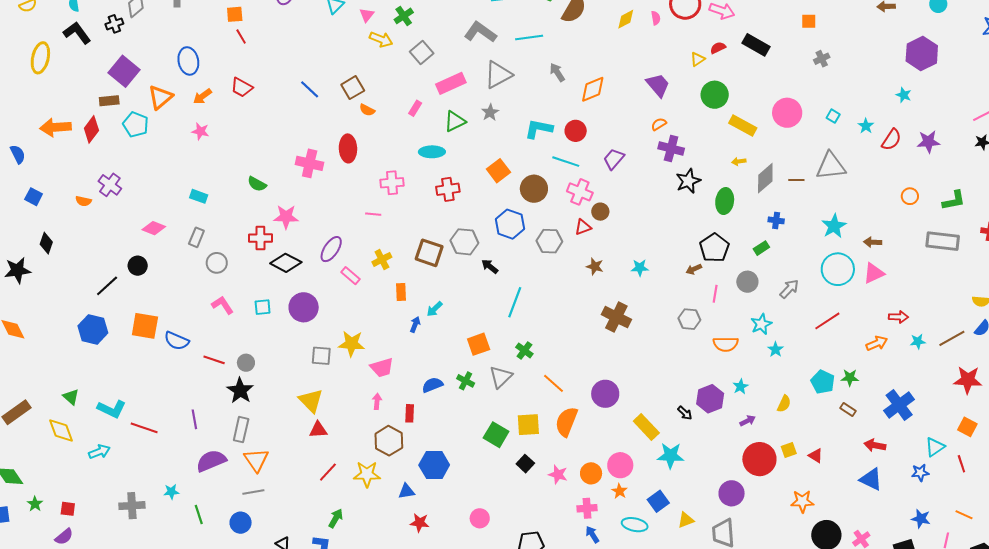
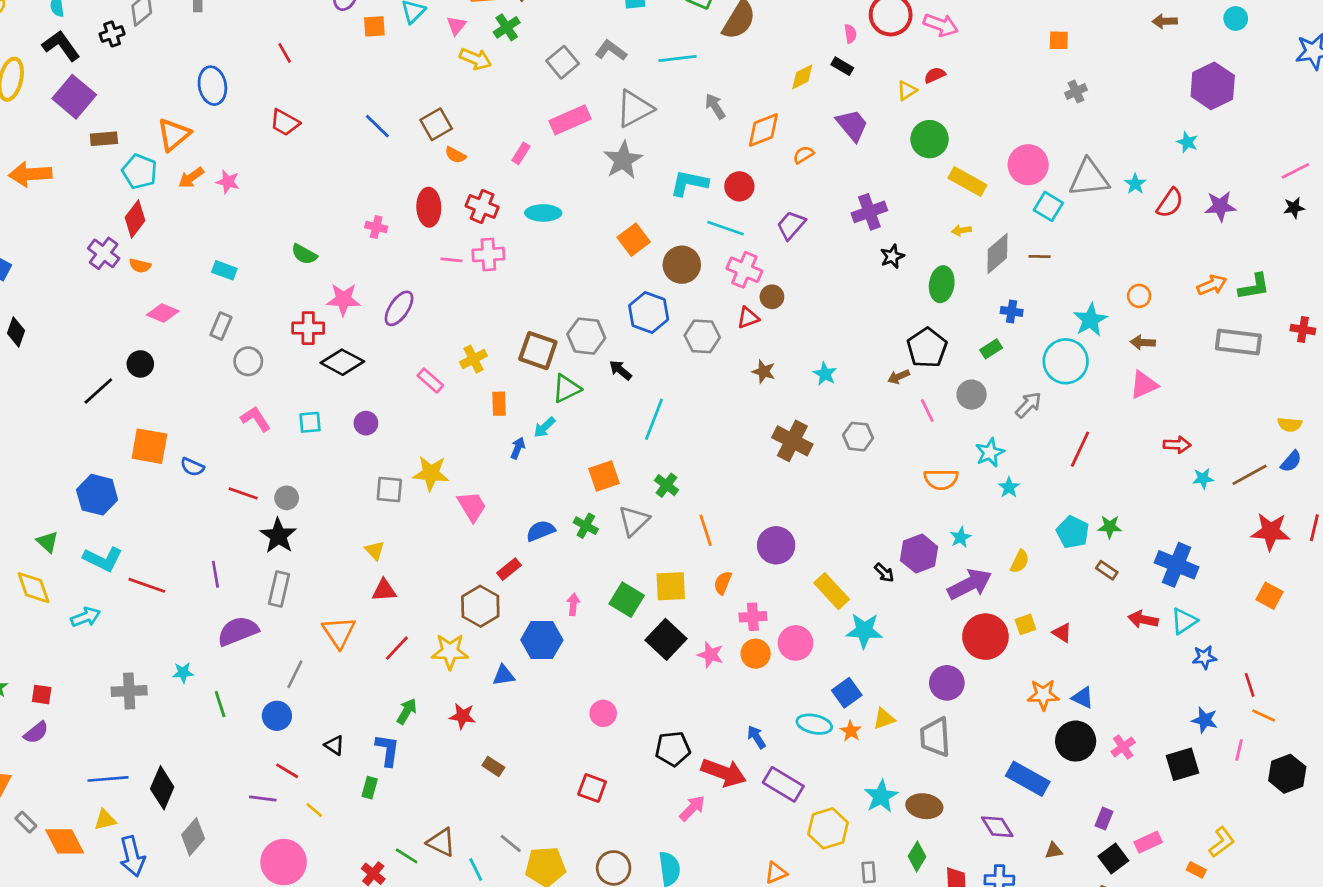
orange square: (235, 14) -> (374, 26), moved
yellow diamond: (626, 19) -> (802, 77), moved
gray L-shape: (480, 32) -> (611, 50), size x0.7
black rectangle: (756, 45) -> (842, 66), moved, size x0.6
gray square: (422, 53) -> (563, 62), moved
purple square: (124, 71) -> (74, 97), moved
orange arrow: (202, 96) -> (191, 178), moved
gray star: (490, 112) -> (623, 160), size x1.6
cyan square: (833, 116) -> (1048, 206), moved, size x1.5
green triangle: (455, 121) -> (566, 389), moved
orange semicircle: (659, 124) -> (803, 155), moved
red diamond: (91, 129) -> (135, 219), moved
purple cross: (671, 149) -> (869, 212), turned -35
pink cross: (310, 163) -> (376, 227), size x0.6
gray triangle: (831, 166) -> (1089, 178), moved
black star: (688, 181) -> (892, 256), size x0.7
red cross: (448, 189) -> (482, 207), moved, turned 30
orange circle: (910, 196) -> (1139, 296), moved
orange semicircle: (83, 201) -> (140, 266), moved
pink line: (373, 214) -> (451, 260), moved
purple ellipse: (331, 249) -> (399, 308), moved
cyan star: (640, 268) -> (825, 374), turned 30
cyan circle: (838, 269) -> (1066, 361), moved
pink line: (715, 294) -> (927, 411), turned -36
purple circle: (304, 307) -> (366, 423), size x0.6
gray hexagon: (689, 319) -> (858, 437), moved
red line: (827, 321) -> (1080, 449), turned -32
blue hexagon: (93, 329) -> (97, 495), moved
blue semicircle: (177, 341) -> (192, 467), size x0.7
orange arrow: (877, 343) -> (1212, 285), moved
pink trapezoid: (382, 368) -> (472, 506), turned -105
orange line: (554, 383) -> (706, 530), turned 30
yellow triangle: (311, 401) -> (375, 550), size x0.6
pink arrow: (377, 401) -> (573, 604), moved
blue cross: (899, 405) -> (1177, 565), turned -32
red rectangle: (410, 413) -> (509, 569), turned 48
purple arrow: (748, 421) -> (970, 584), size x2.0
orange semicircle: (566, 422) -> (723, 583), size x0.6
cyan triangle: (935, 447) -> (1184, 621), moved
orange triangle: (256, 460) -> (339, 632), moved
black square: (525, 464) -> (666, 639), size x1.6
red line: (961, 464) -> (1250, 685), moved
blue triangle: (871, 479) -> (1083, 698), moved, size x0.7
orange star: (620, 491) -> (851, 731), moved
gray line: (253, 492) -> (295, 674), turned -55
pink cross: (587, 508) -> (753, 617), moved
red star: (420, 523) -> (462, 716), moved

